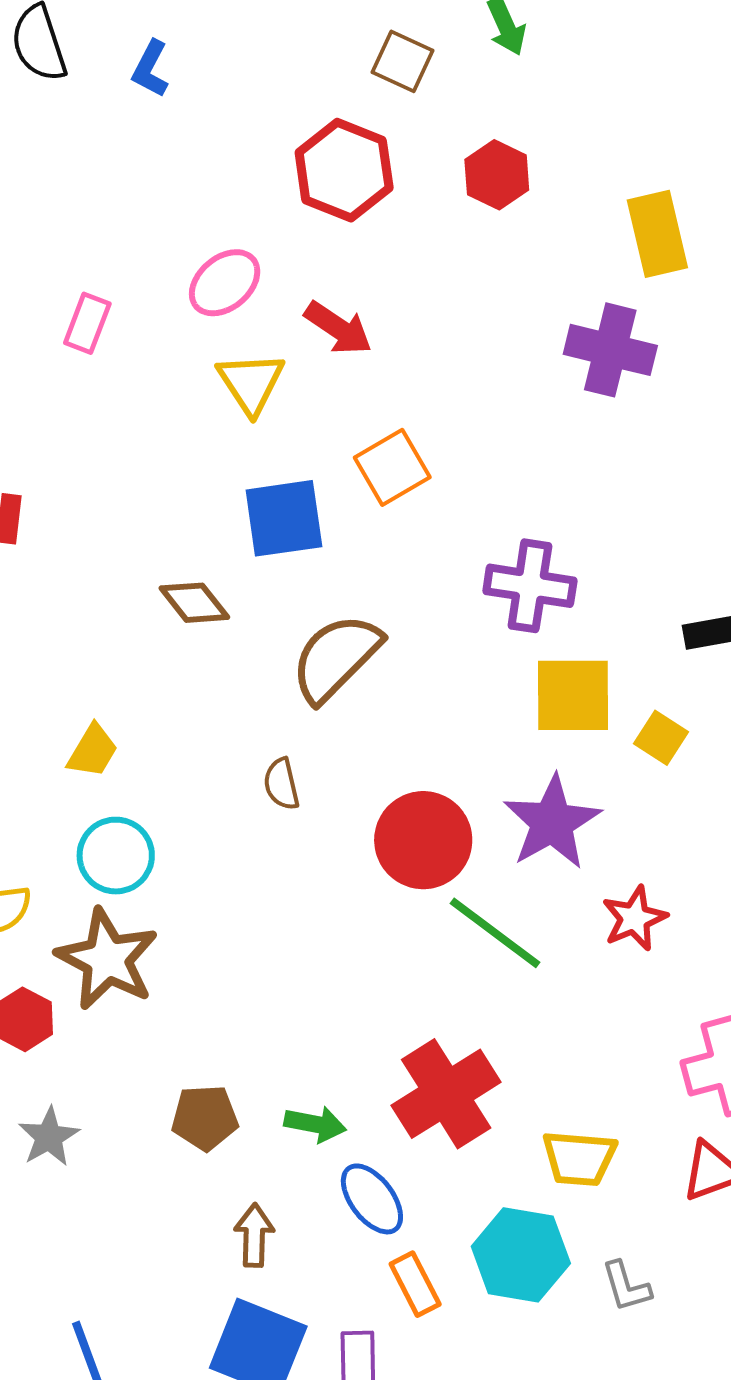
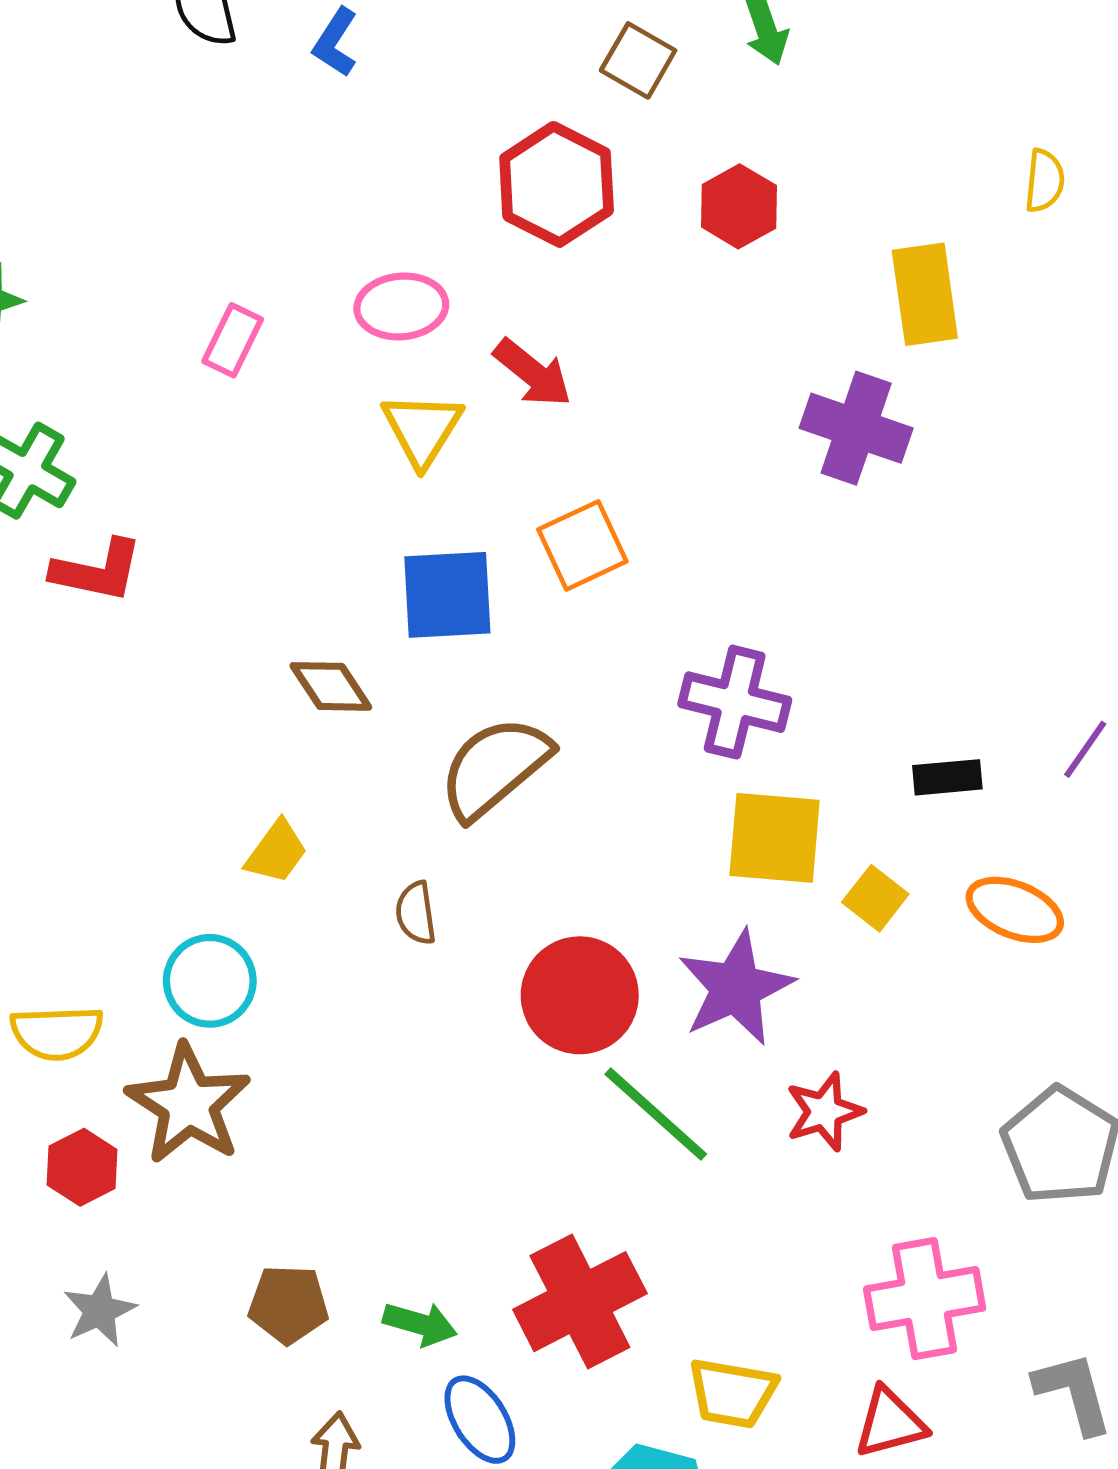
pink ellipse: (225, 283) -> (401, 306), turned 30
yellow trapezoid: (93, 751) -> (276, 852), moved

